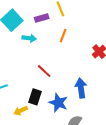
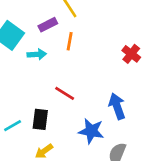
orange line: (63, 36) -> (70, 41), moved
black rectangle: (35, 97) -> (40, 119), moved

